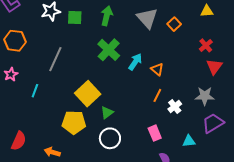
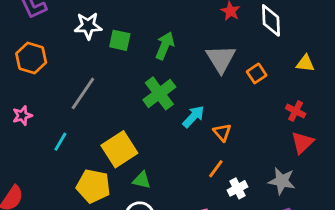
red cross: (206, 45) -> (296, 111), turned -32
pink star: (11, 74) -> (22, 116), moved
cyan line: (35, 91) -> (60, 142), moved
green triangle: (107, 112) -> (142, 180), turned 40

